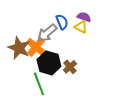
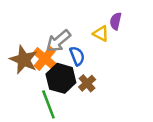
purple semicircle: (84, 17) -> (116, 21), moved, turned -96
blue semicircle: (62, 22) -> (77, 56), moved

